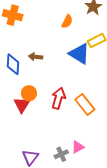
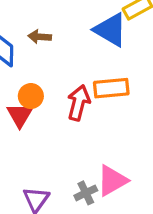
orange rectangle: (85, 104) -> (111, 88), moved, turned -55
pink triangle: (78, 147) -> (112, 181), size x1.5

